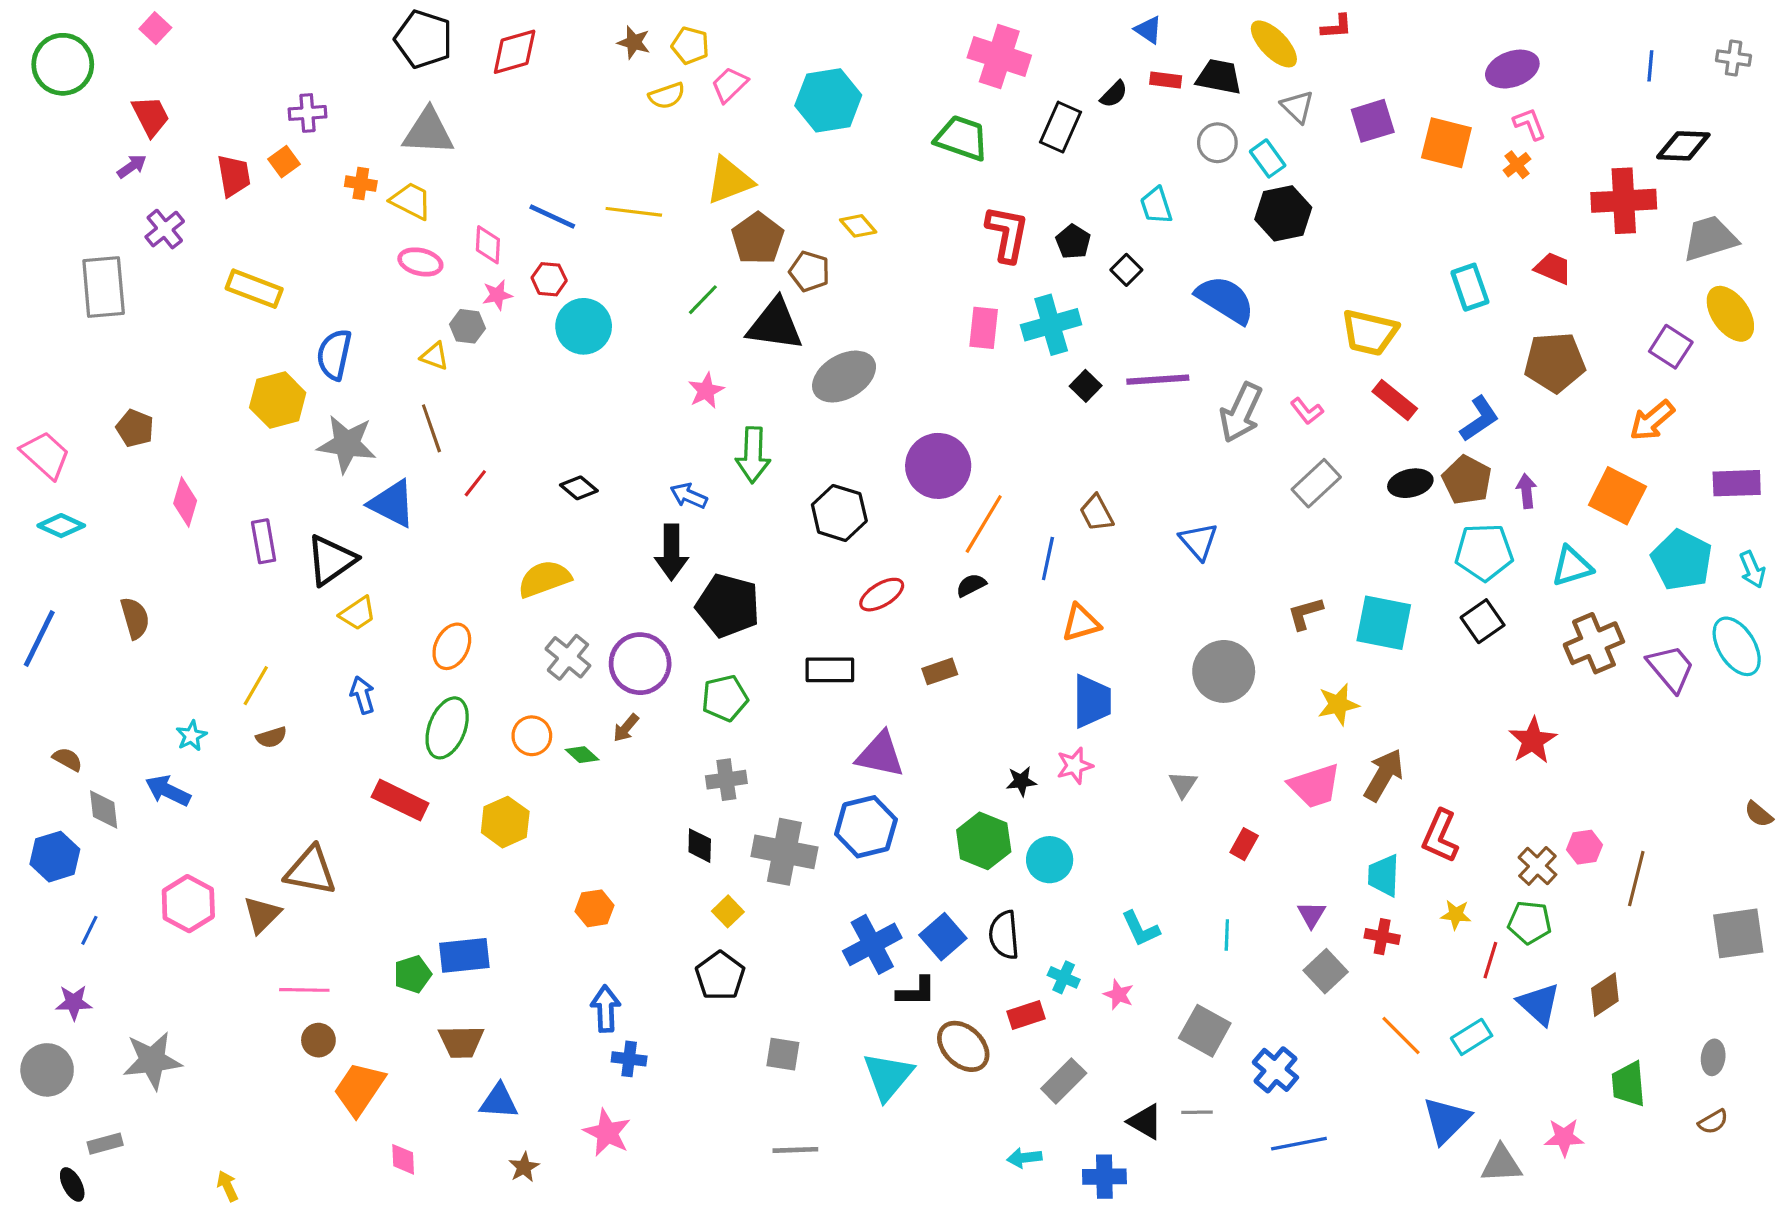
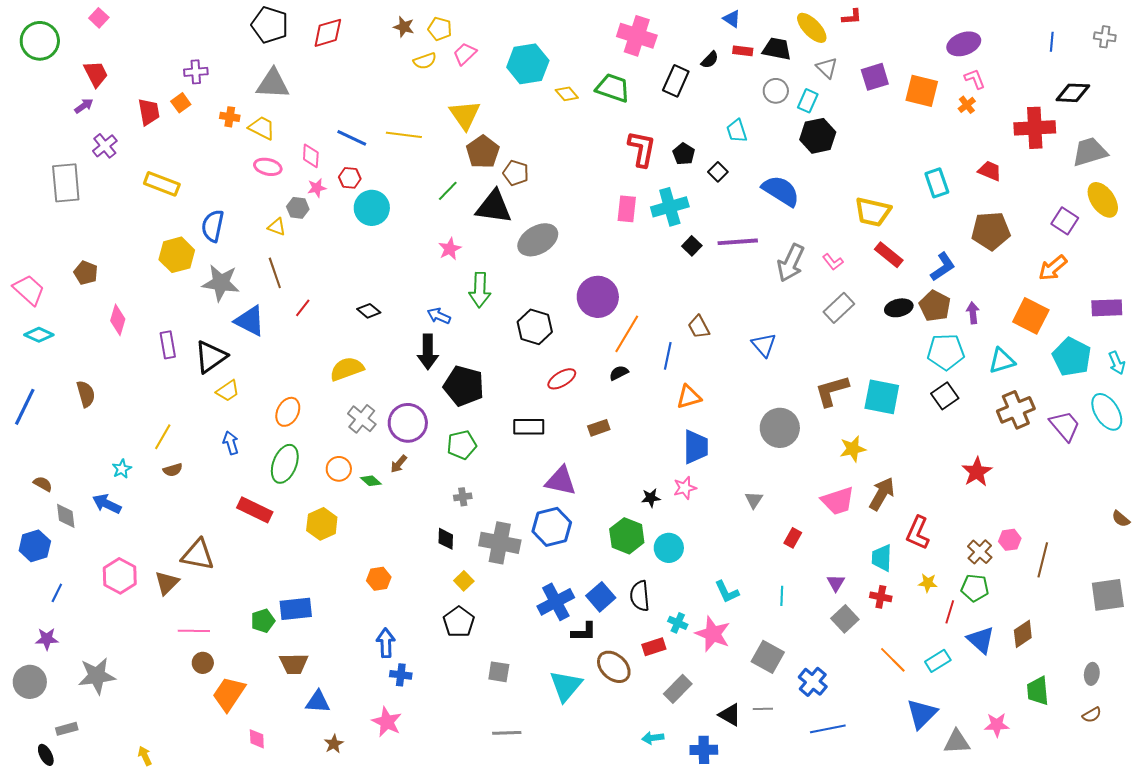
cyan rectangle: (1268, 158) -> (808, 101), turned 60
yellow triangle: (729, 180) -> (465, 115), turned -44
yellow diamond: (858, 226) -> (567, 94), moved
brown L-shape: (1305, 613) -> (832, 391), size x1.5
gray cross: (726, 780) -> (463, 497), size x0.7
pink star: (1119, 995) -> (713, 634), size x1.8

